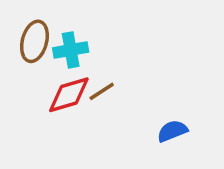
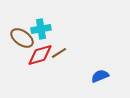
brown ellipse: (34, 41) -> (22, 38), moved, turned -70

